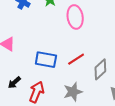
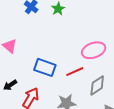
pink ellipse: (75, 17) -> (94, 50), moved, turned 70

